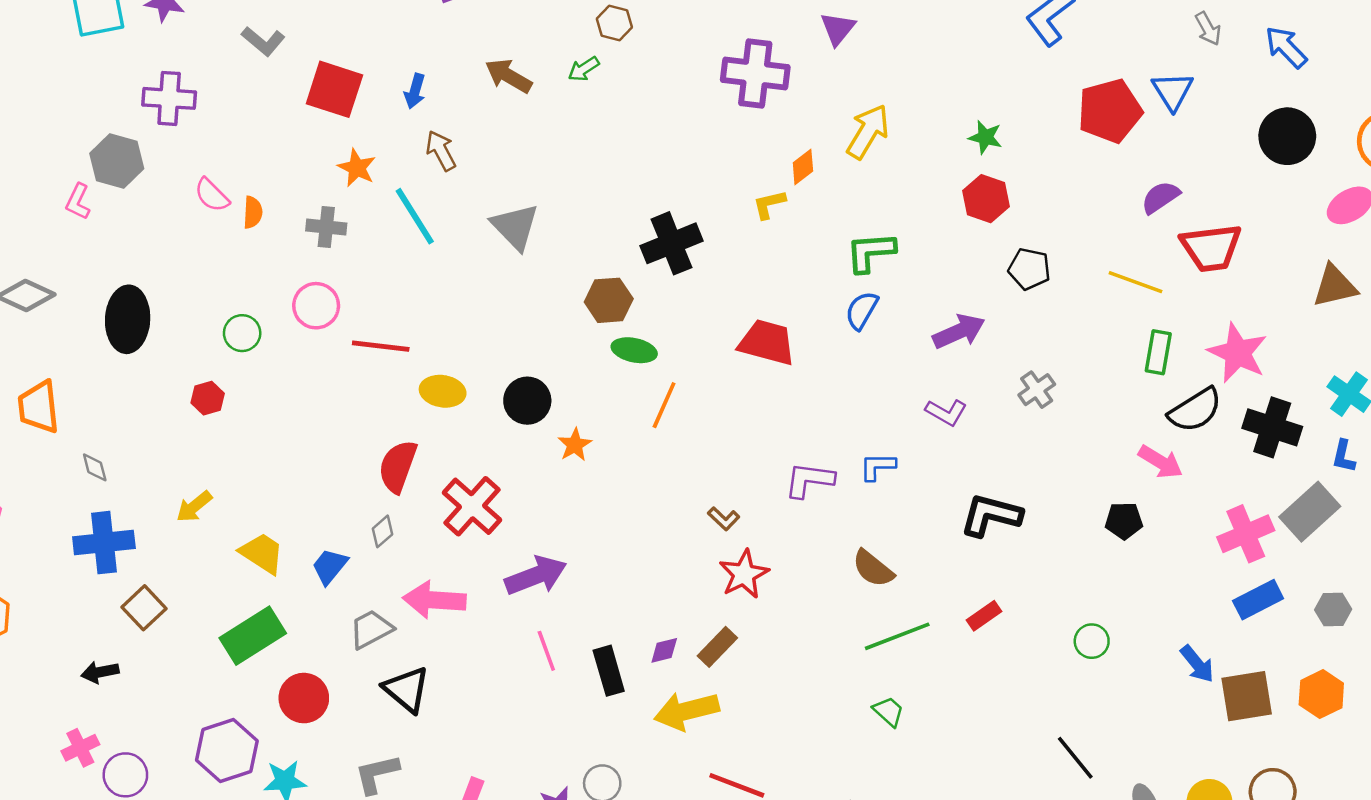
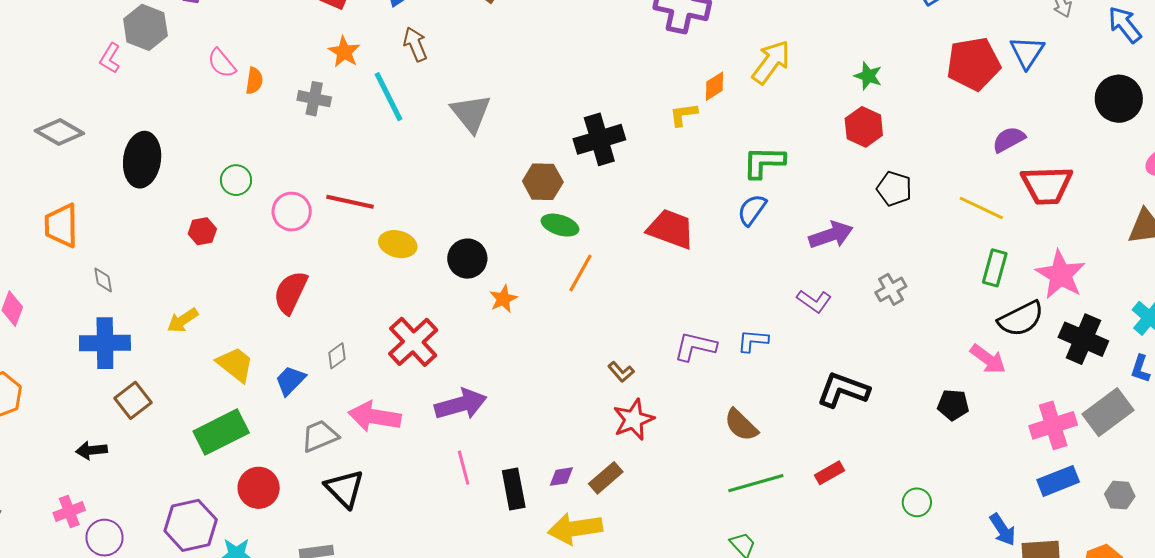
pink circle: (316, 306) -> (292, 212), moved
red semicircle: (398, 466) -> (291, 292), moved

